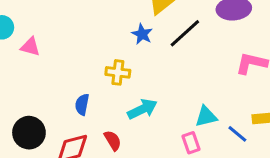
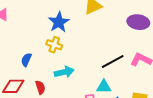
black line: (185, 33) -> (113, 61), moved
blue star: (142, 34) -> (59, 22), moved, size x1.5

